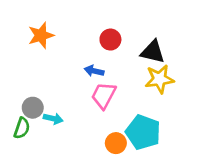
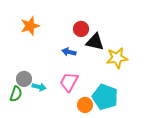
black triangle: (153, 52) -> (95, 42), moved
pink trapezoid: (104, 95) -> (69, 82), moved

